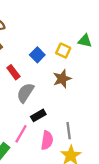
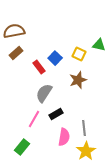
red rectangle: (13, 72) -> (39, 67), moved
pink line: (21, 134) -> (34, 119), moved

